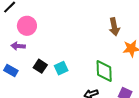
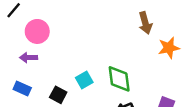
black square: (40, 66) -> (58, 95), moved
green diamond: (104, 71) -> (119, 79), moved

